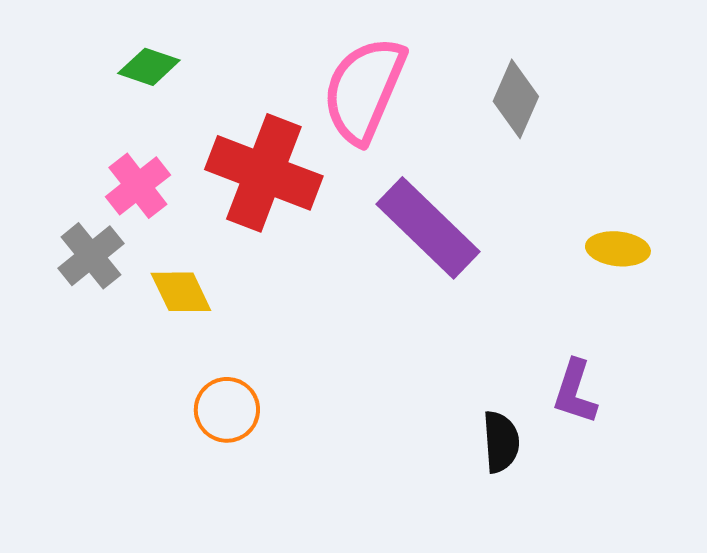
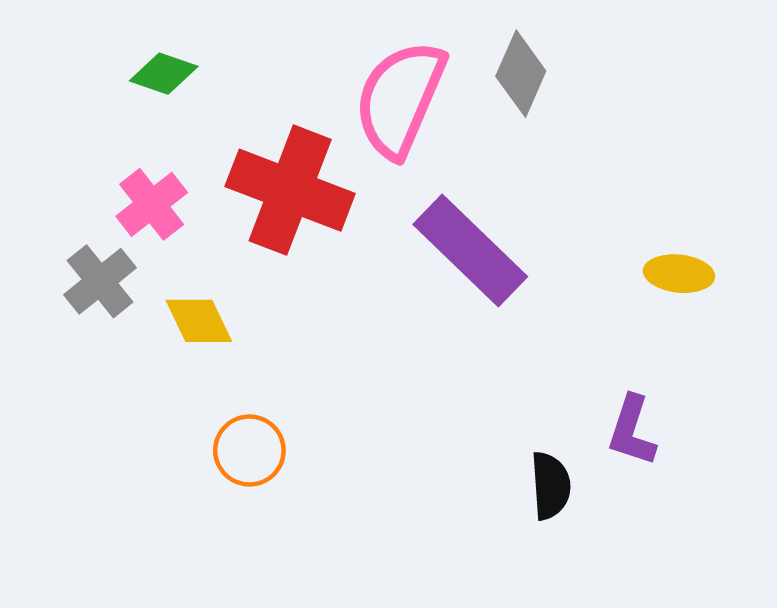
gray diamond: (516, 99) -> (521, 74), moved

